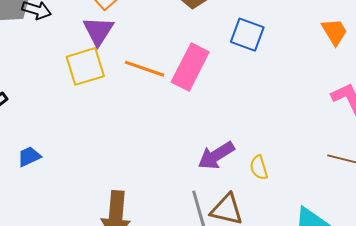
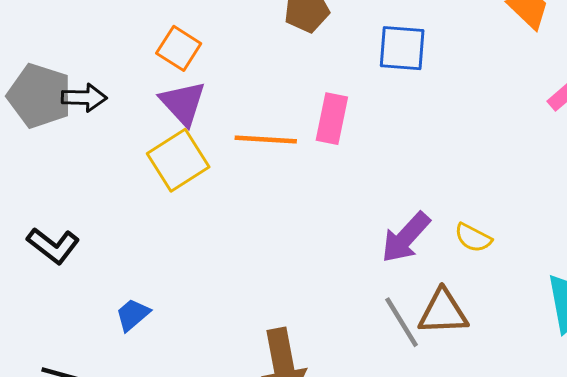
pink rectangle: (190, 67) -> (332, 119), size x0.7
yellow semicircle: (259, 168) -> (473, 238), turned -30

